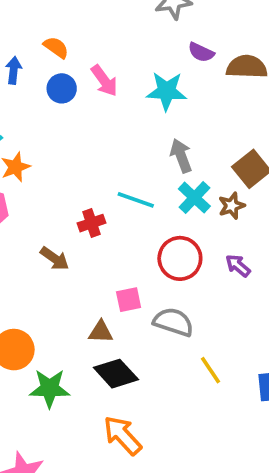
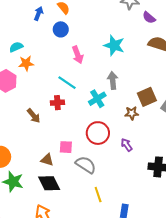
purple semicircle: (201, 52) -> (149, 18), moved
pink arrow: (104, 81) -> (78, 55), moved
cyan cross: (194, 198) -> (97, 99), moved
cyan line: (136, 200) -> (67, 83), moved

